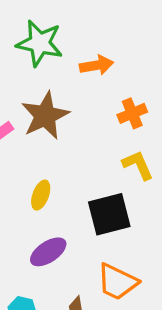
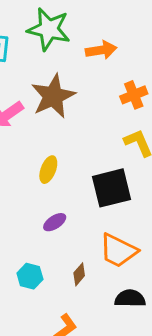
purple ellipse: (48, 252) -> (55, 222), size x0.7

